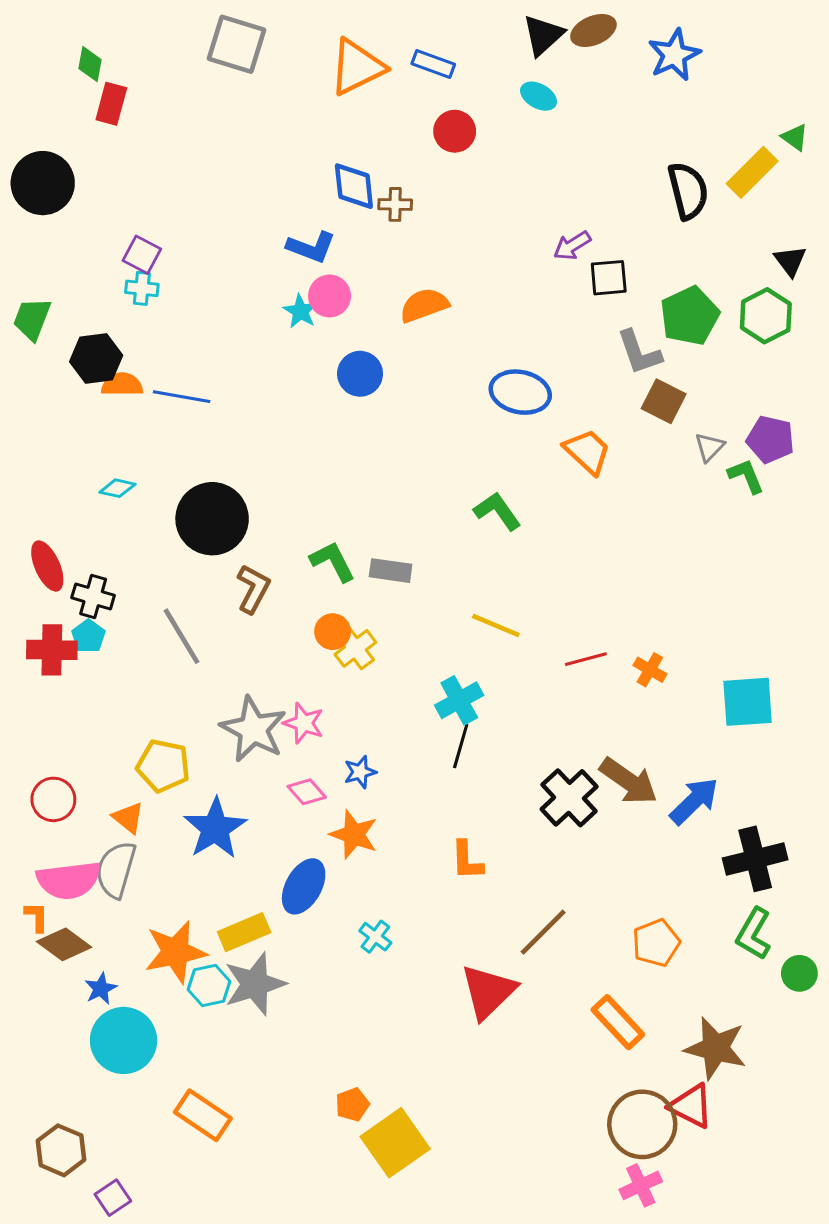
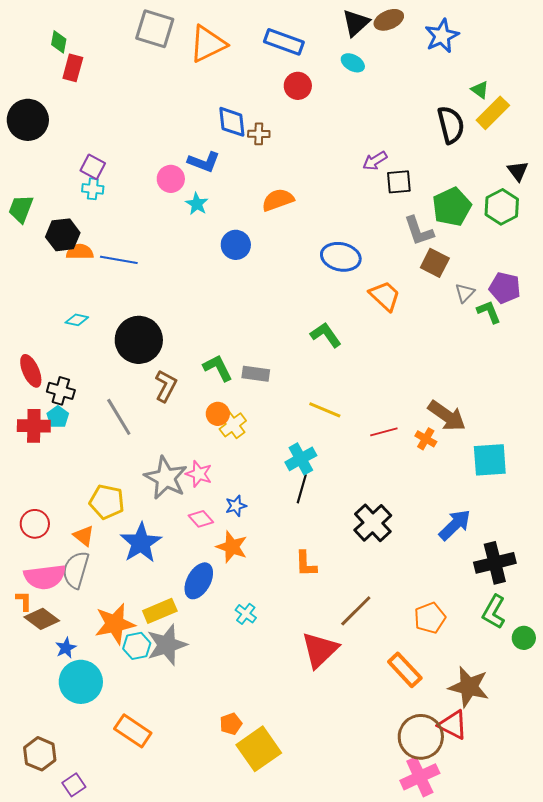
blue rectangle: (433, 64) -> (284, 42), size x1.4
orange triangle: (357, 67) -> (208, 44), moved
green triangle: (795, 137) -> (480, 90), moved
pink circle: (330, 296) -> (171, 179), moved
brown arrow: (629, 781) -> (447, 416), moved
pink cross: (641, 1185) -> (420, 777), size x1.4

